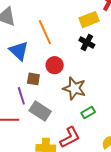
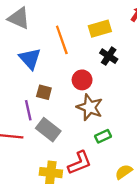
yellow rectangle: (89, 20) -> (100, 29), moved
red circle: (55, 65) -> (82, 80), moved

